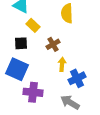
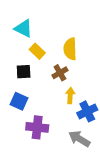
yellow semicircle: (67, 13) -> (70, 49), moved
blue square: (17, 69) -> (19, 101), size x0.7

